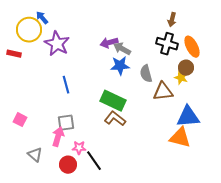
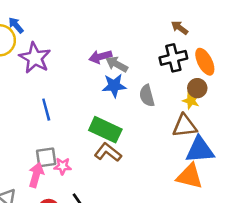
brown arrow: (172, 20) -> (180, 28), turned 112
black cross: (167, 44) -> (173, 58), turned -30
brown triangle: (163, 92) -> (185, 126), moved
pink star: (79, 148) -> (63, 166), moved

